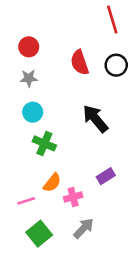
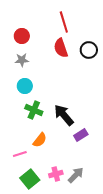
red line: (112, 19) -> (64, 22), moved
black arrow: (95, 119) -> (64, 115), moved
pink cross: (73, 197) -> (56, 174), moved
gray arrow: (84, 228) -> (76, 175), moved

